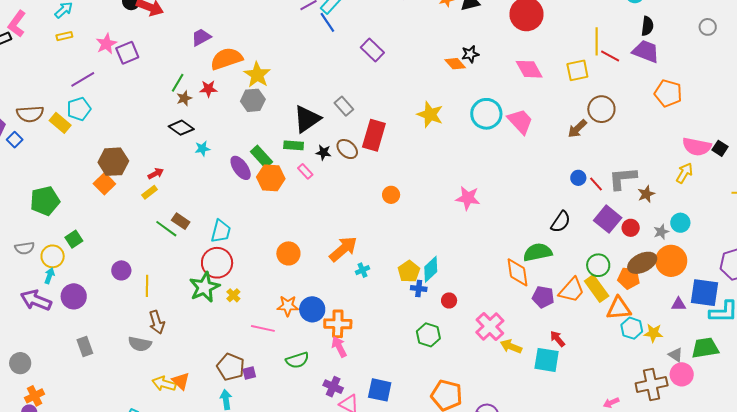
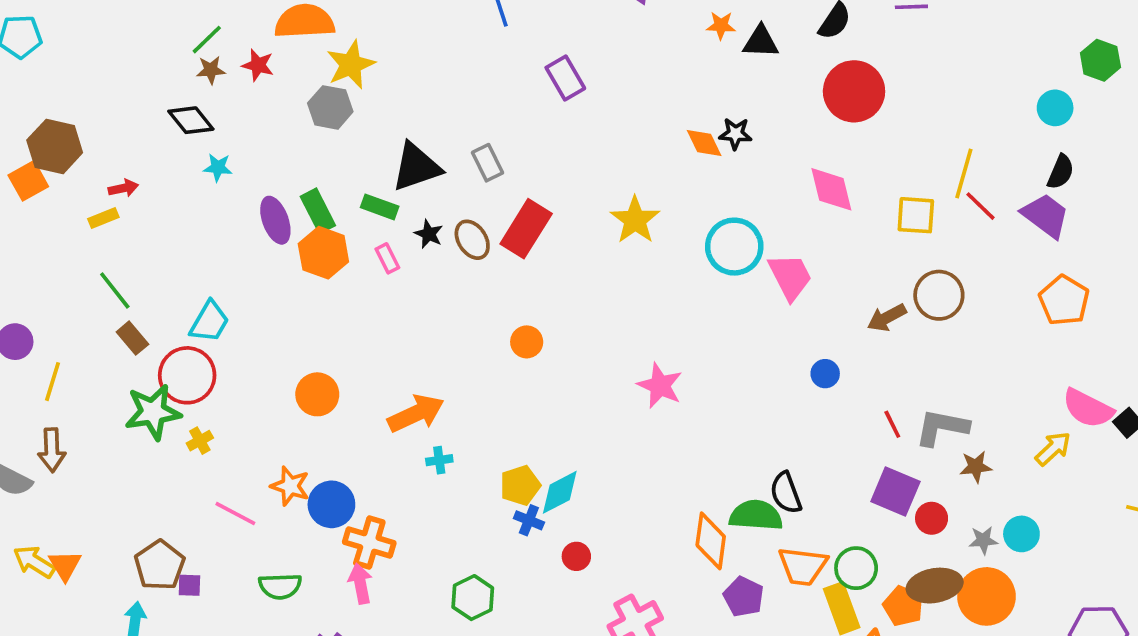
blue circle: (578, 178) -> (825, 374), moved
purple square: (608, 219) -> (895, 492), turned -32
brown rectangle: (181, 221) -> (132, 338), moved
black semicircle: (561, 222) -> (786, 493), moved, turned 110
orange trapezoid: (572, 290) -> (803, 566), moved, turned 40
green hexagon: (428, 335) -> (473, 598), moved

